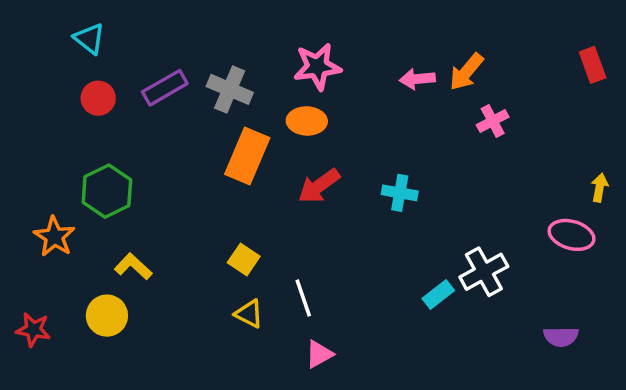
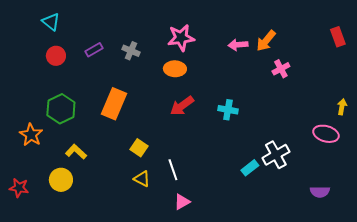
purple rectangle: (165, 88) -> (94, 50), size x0.7
gray cross: (230, 89) -> (131, 51), size x0.7
orange rectangle: (247, 156) -> (114, 104), moved

